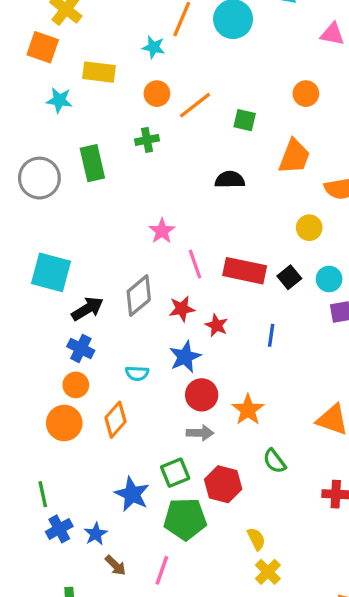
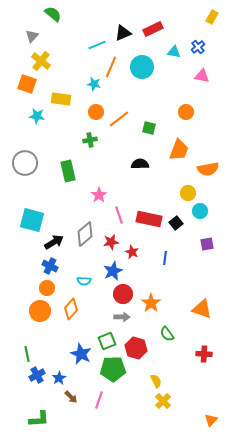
green rectangle: (92, 163) -> (68, 171), moved
cyan circle: (329, 279) -> (200, 211), moved

